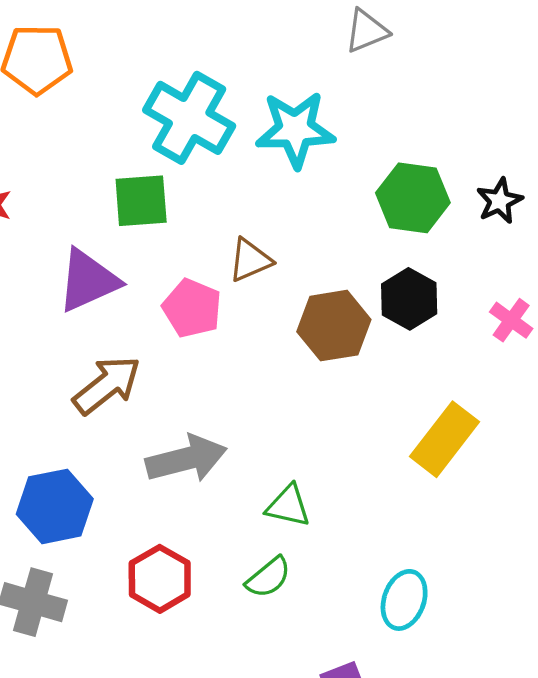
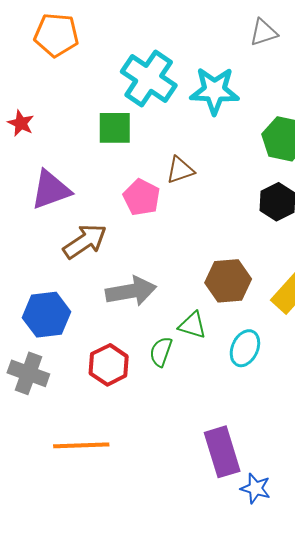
purple triangle: (88, 281) -> (51, 190), moved
brown hexagon: (334, 326) -> (228, 281), moved
green semicircle: (268, 577) -> (161, 352), moved, turned 144
cyan ellipse: (404, 600) -> (245, 348), moved

